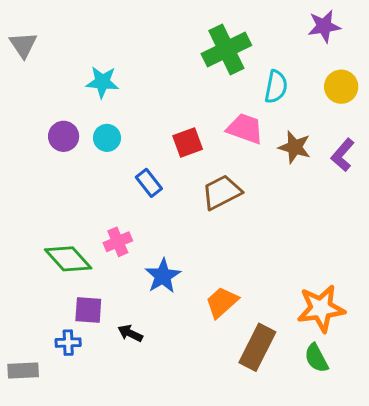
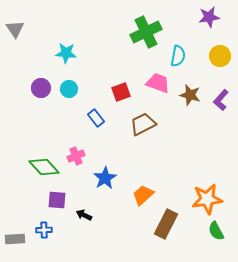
blue cross: (68, 343) -> (44, 230), moved
green semicircle: (316, 358) -> (216, 231), moved

